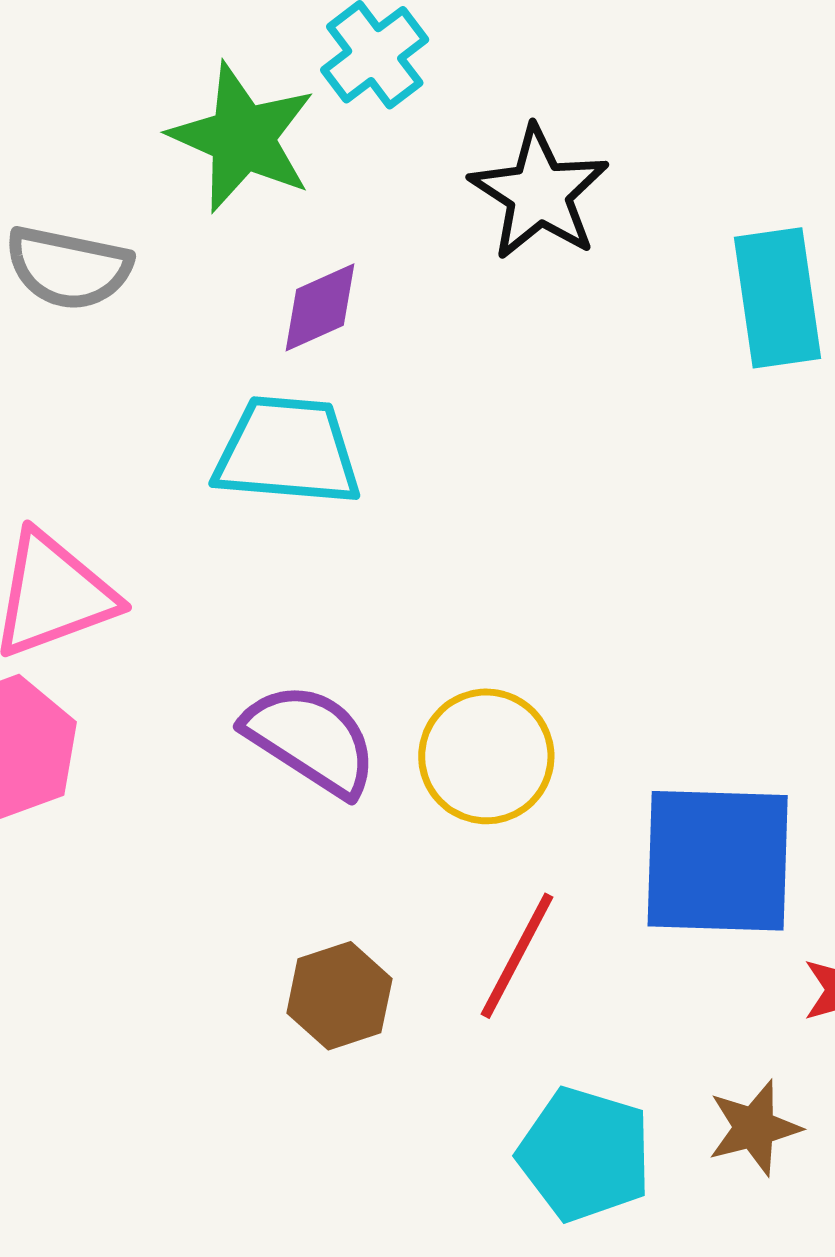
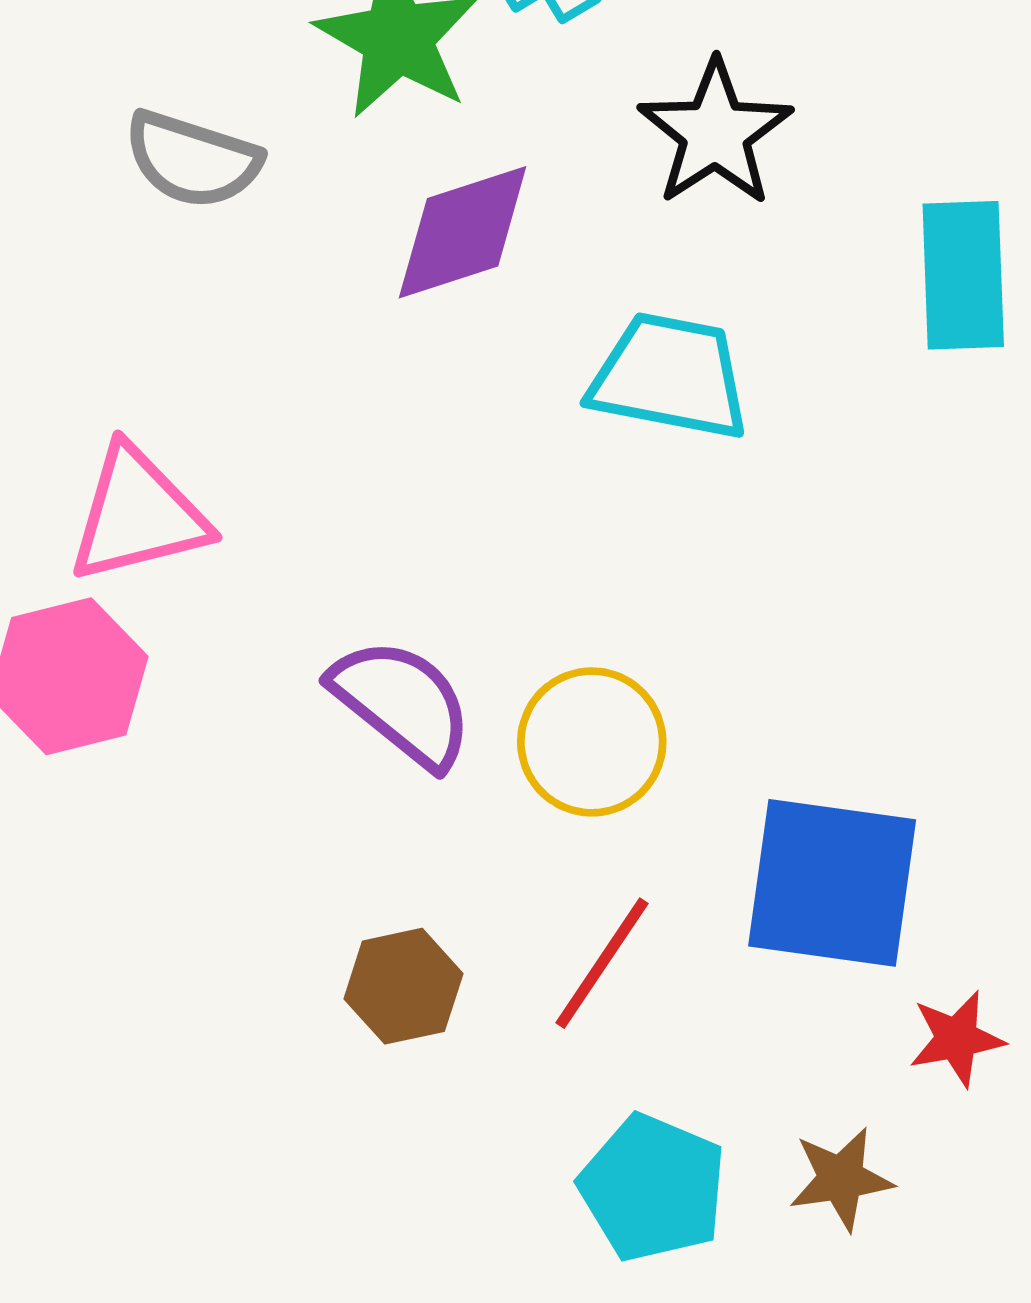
purple diamond: (320, 307) -> (463, 232), size x1.5
cyan trapezoid: (287, 451) -> (670, 376), moved

